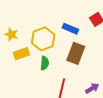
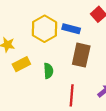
yellow hexagon: (43, 39) -> (44, 29), moved

